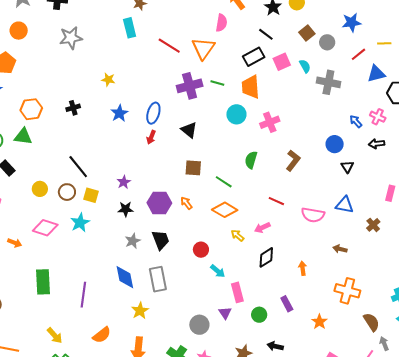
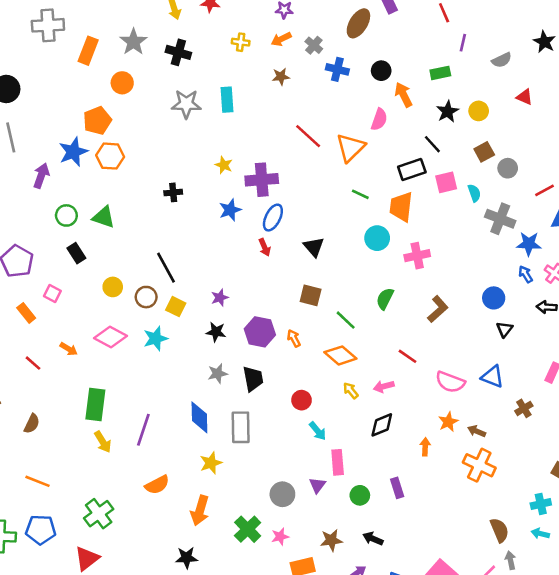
blue star: (352, 22) -> (529, 244), moved
cyan rectangle: (130, 28) -> (227, 100), moved
purple cross: (190, 86) -> (262, 180), moved
orange hexagon: (31, 109) -> (110, 156), moved
red arrow: (151, 137) -> (265, 247), turned -56
orange cross: (347, 291) -> (479, 465), moved
orange star: (319, 322) -> (448, 422), moved
yellow arrow: (55, 336) -> (103, 442), moved

